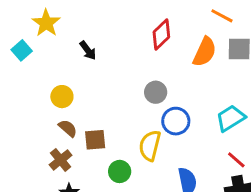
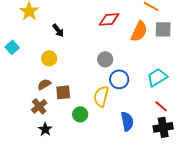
red diamond: (161, 35) -> (109, 19), turned 40
cyan square: (22, 50) -> (12, 47), moved
yellow circle: (62, 97) -> (49, 58), moved
brown semicircle: (68, 128) -> (44, 84), turned -72

